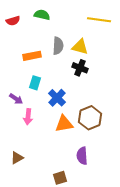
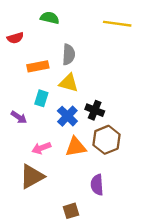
red semicircle: (13, 21) -> (15, 38), moved
yellow triangle: (80, 47) -> (69, 83), moved
black cross: (80, 68) -> (95, 110), moved
pink arrow: (28, 117) -> (41, 148), moved, turned 63
brown triangle: (17, 158) -> (32, 176), moved, size x1.6

